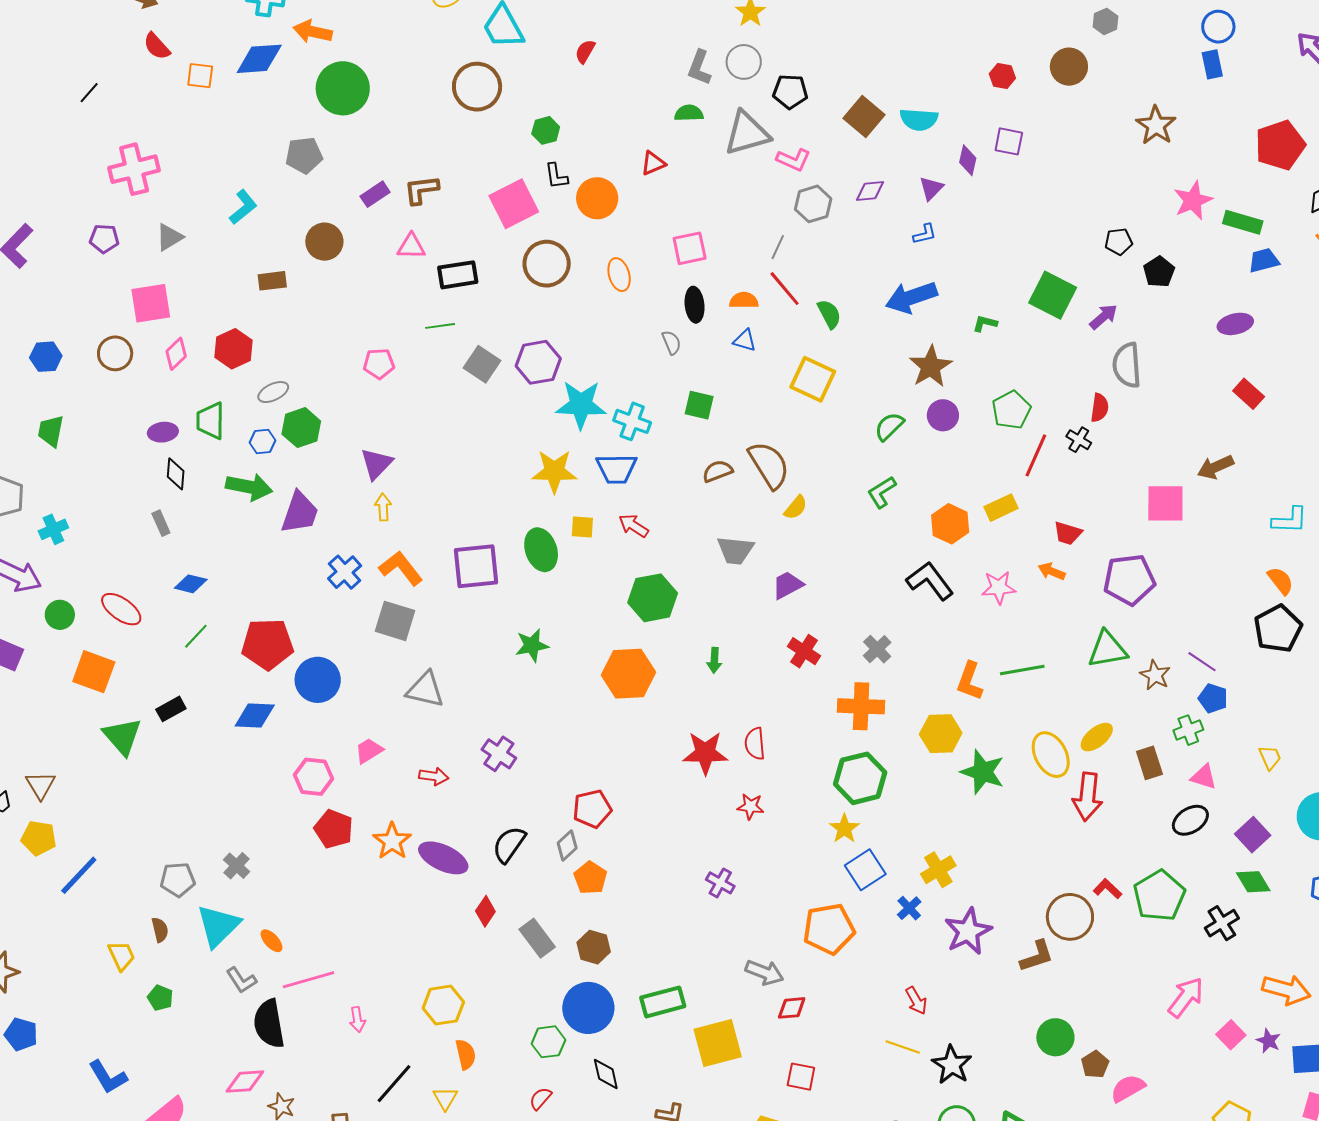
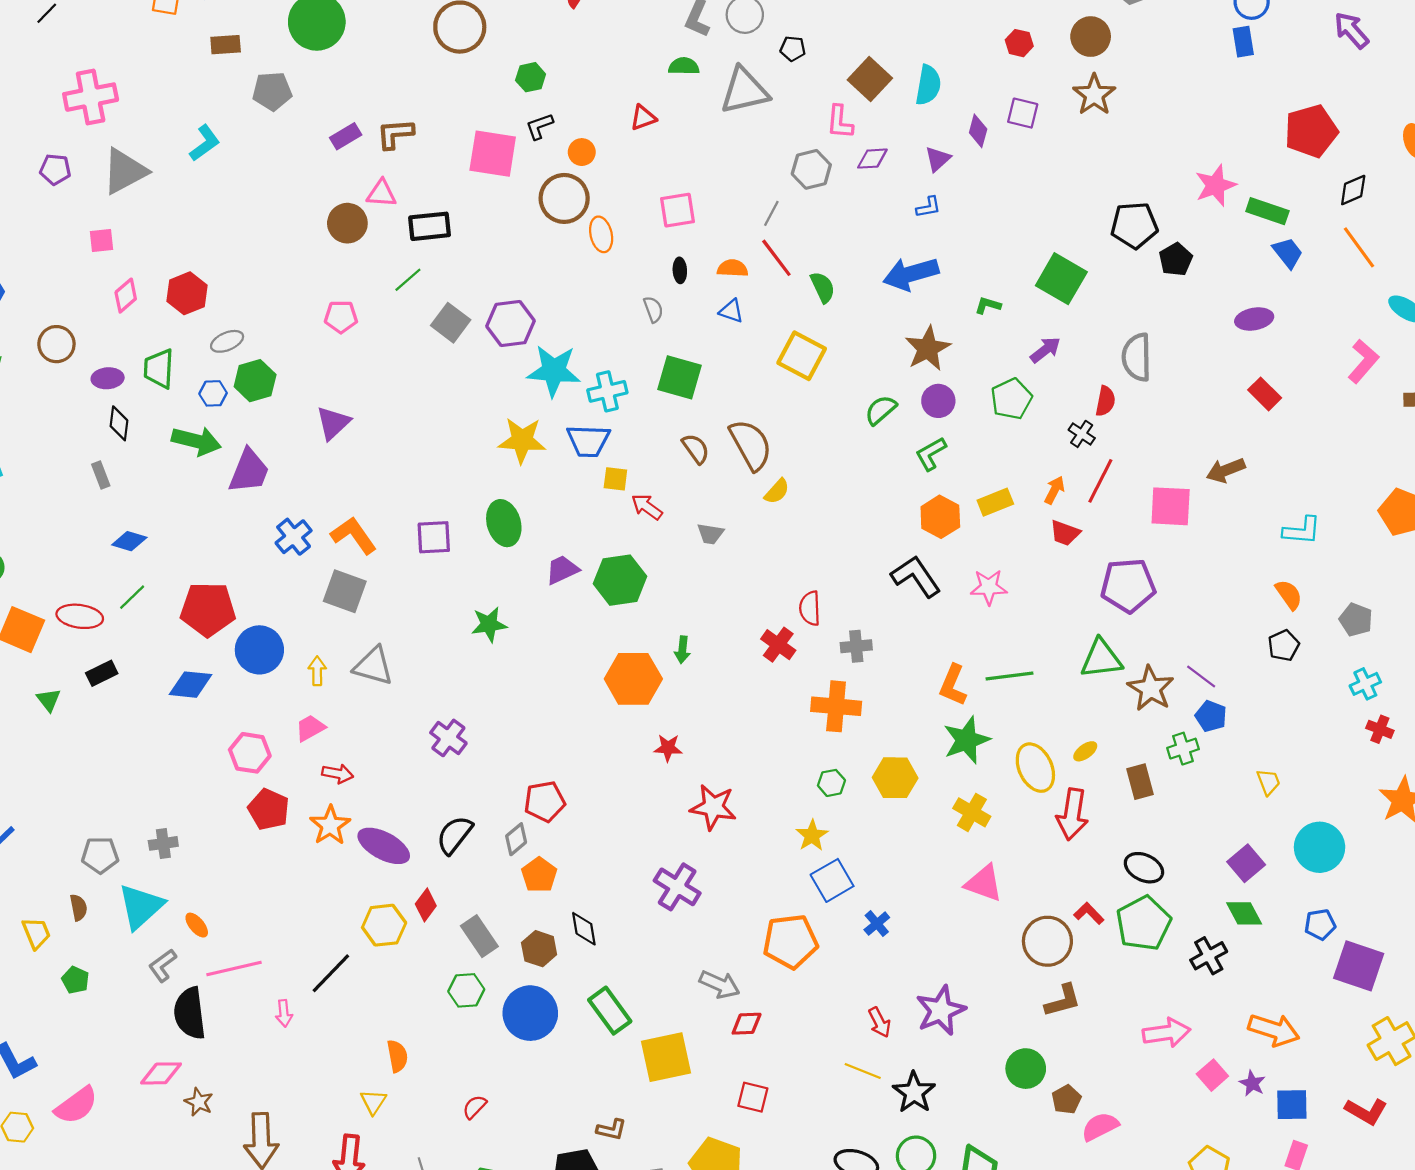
black pentagon: (790, 92) -> (793, 49), size x0.7
cyan semicircle: (919, 120) -> (928, 85), turned -87
brown star: (1156, 125) -> (1094, 95), moved
pink L-shape: (794, 160) -> (840, 122), moved, turned 68
black L-shape: (556, 176) -> (539, 126), turned 76
orange circle: (597, 198) -> (582, 152), size x0.6
pink square: (514, 204) -> (493, 154), turned 33
gray triangle: (169, 237) -> (125, 171), size x1.6
brown circle: (324, 242) -> (347, 223), moved
black pentagon: (1119, 242) -> (1134, 225), size x1.6
blue trapezoid: (1264, 260) -> (1288, 253), turned 64
brown circle: (547, 264) -> (564, 198), moved
brown rectangle: (272, 281) -> (226, 45), moved
pink square: (151, 303) -> (101, 241), size x0.6
black ellipse: (695, 305) -> (680, 270), size x0.7
purple arrow: (1103, 317) -> (1045, 350), moved
green line: (440, 326) -> (408, 280), turned -36
brown circle: (115, 353) -> (56, 344), moved
green square: (699, 405) -> (679, 377), size x1.4
cyan cross: (632, 421) -> (607, 391), turned -36
red line: (1036, 455) -> (1100, 481), moved
brown semicircle: (718, 471) -> (696, 449), turned 72
green L-shape: (882, 492) -> (931, 454), moved
yellow arrow: (383, 507) -> (317, 671), moved
red arrow: (633, 526) -> (647, 507), moved
yellow square: (582, 527) -> (615, 479), moved
gray trapezoid: (735, 550) -> (710, 534), size x0.7
purple square: (476, 566) -> (434, 537), size x0.7
orange arrow: (1052, 571) -> (1054, 490), moved, turned 92
purple trapezoid: (788, 585) -> (562, 570), moved
red ellipse: (121, 609) -> (80, 616), moved, turned -30
black pentagon: (1278, 629) -> (1284, 645), size x0.6
gray cross: (877, 649) -> (856, 646), turned 36
orange hexagon: (628, 674) -> (633, 679), moved
brown star: (1155, 675) -> (1151, 688), size x1.4
yellow hexagon: (941, 734) -> (895, 778), moved
green triangle: (122, 736) -> (49, 700), size x0.6
yellow ellipse: (1097, 737) -> (1085, 751), size x0.7
red semicircle: (755, 744) -> (810, 608), moved
red star: (705, 753) -> (668, 748), size x0.6
green star: (983, 772) -> (966, 740), moved, turned 30
red arrow: (434, 776) -> (338, 774), moved
pink triangle: (1204, 777) -> (984, 883), moved, size x1.4
green hexagon: (860, 778) -> (831, 783), size x0.5
red star: (750, 806) -> (713, 807), size x1.6
black ellipse: (1190, 820) -> (1144, 868), moved, turned 54
gray cross: (237, 866) -> (163, 843), turned 36
yellow cross: (938, 870) -> (972, 812), moved, turned -32
purple cross: (720, 883) -> (677, 887), size x1.5
purple star: (968, 931) -> (941, 1011), moved
brown L-shape: (1037, 956) -> (1063, 1001), moved
gray L-shape: (241, 980) -> (163, 965), turned 84
pink arrow: (1186, 997) -> (1166, 1033), turned 42
green rectangle: (663, 1002) -> (610, 1011), turned 66
yellow hexagon: (443, 1005) -> (384, 925), moved
green hexagon: (548, 1042) -> (466, 990), moved
black diamond: (606, 1074) -> (584, 929), moved
black line: (394, 1084) -> (331, 973), moved

